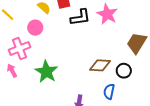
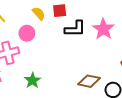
green star: (46, 72) -> (33, 80), size x0.7

